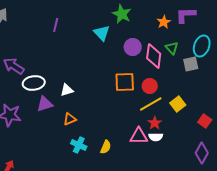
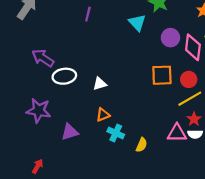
purple triangle: (45, 104) -> (70, 132), moved
cyan cross: (79, 145) -> (116, 133), moved

